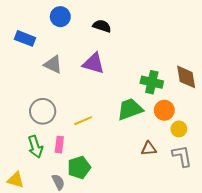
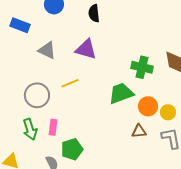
black semicircle: (102, 26) -> (94, 13), turned -114
orange circle: (164, 110) -> (148, 106), moved
yellow line: (83, 121) -> (70, 83), moved

